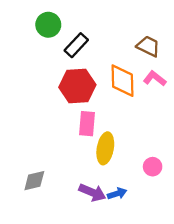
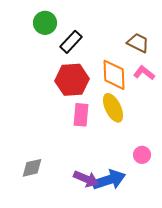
yellow ellipse: (105, 148) -> (113, 108), moved, turned -36
blue arrow: (117, 194) -> (109, 180), size x1.8

